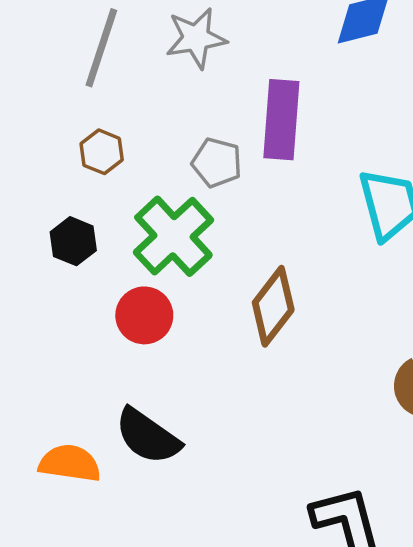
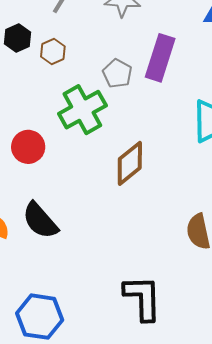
black hexagon: (73, 241) -> (18, 38), moved
red circle: (144, 315) -> (28, 147), moved

